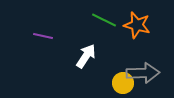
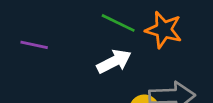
white arrow: (86, 56) -> (114, 61), moved, turned 30

